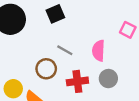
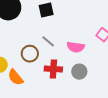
pink semicircle: (99, 51) -> (76, 47), turned -96

